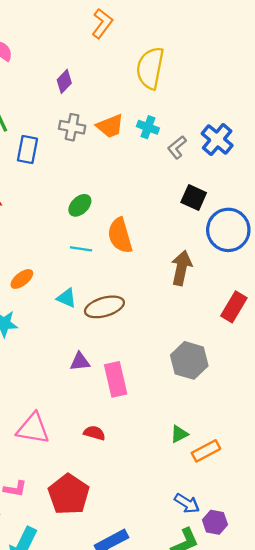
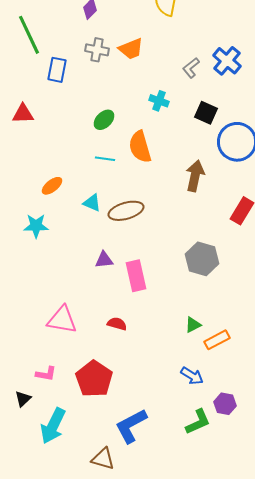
cyan cross: (148, 127) -> (159, 101), moved
blue arrow: (187, 503) -> (192, 376), moved

